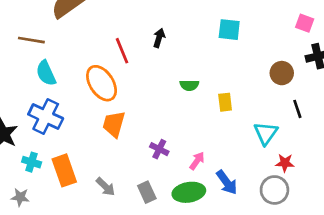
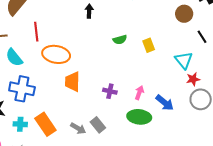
red line: (122, 51) -> (36, 32), moved, turned 30
orange ellipse: (102, 83) -> (56, 54), turned -32
red star: (285, 163) -> (193, 79), moved
gray rectangle: (147, 192) -> (98, 125), moved
green ellipse: (189, 192) -> (139, 117), turned 30

